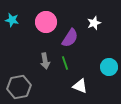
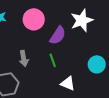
white star: (94, 23) -> (82, 20), size x1.6
gray arrow: (45, 61) -> (24, 58), moved

